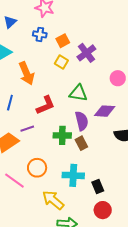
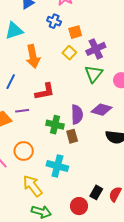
green triangle: (78, 93) -> (94, 74), moved, turned 48
black rectangle: (98, 186) -> (96, 192), moved, turned 40

